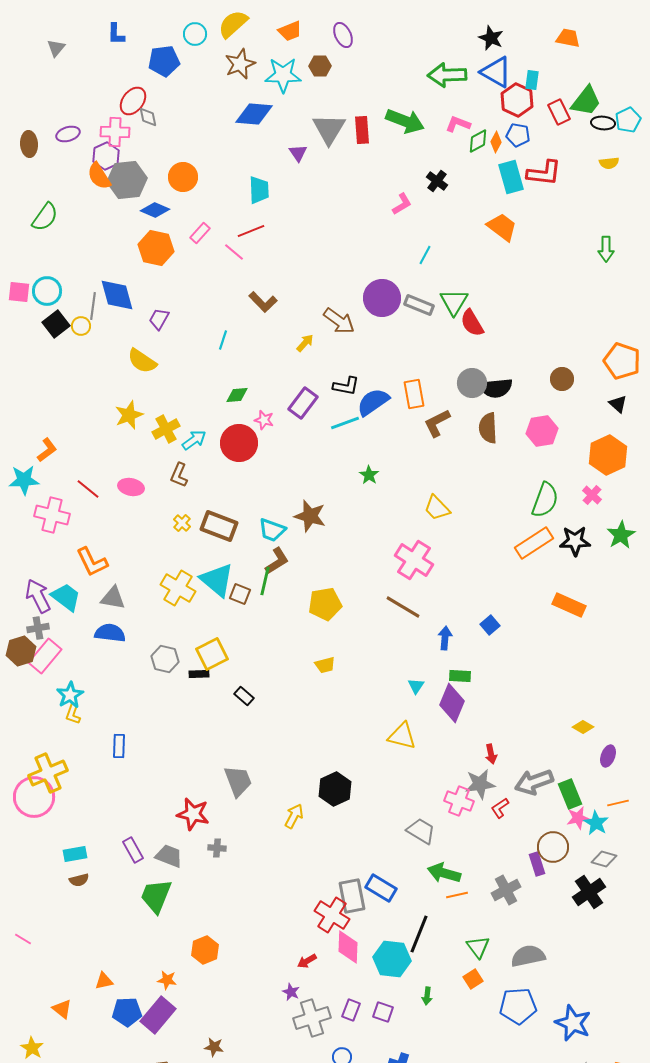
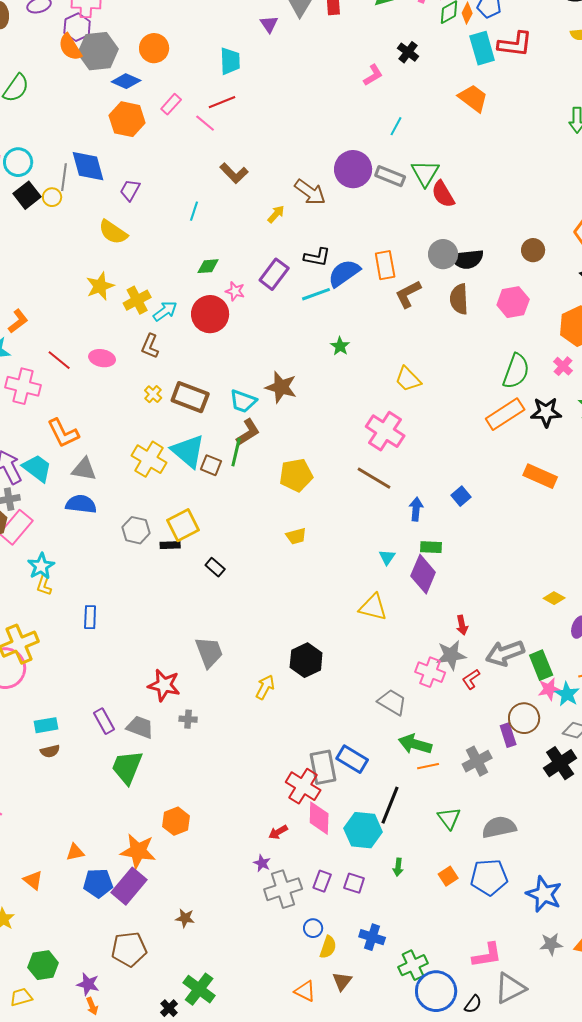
orange square: (473, 979) -> (448, 876), moved
orange star: (167, 980) -> (138, 851), size x1.8

